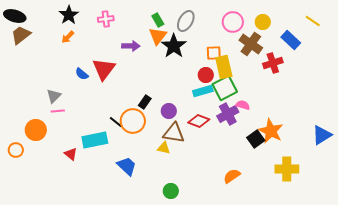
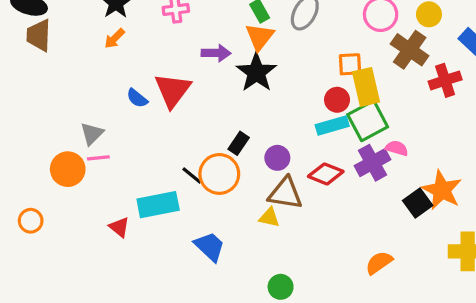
brown trapezoid: (21, 35) -> (39, 35), turned -50
black star: (174, 46) -> (256, 72), moved
orange circle: (36, 130) -> (68, 169), moved

